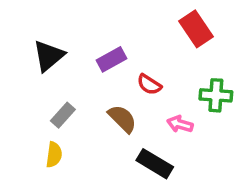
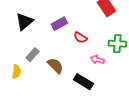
brown semicircle: (122, 119) -> (55, 66), moved
yellow semicircle: (54, 155) -> (16, 72), moved

